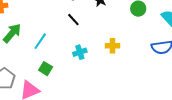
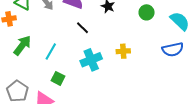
cyan cross: (80, 52) -> (91, 60), size x1.5

